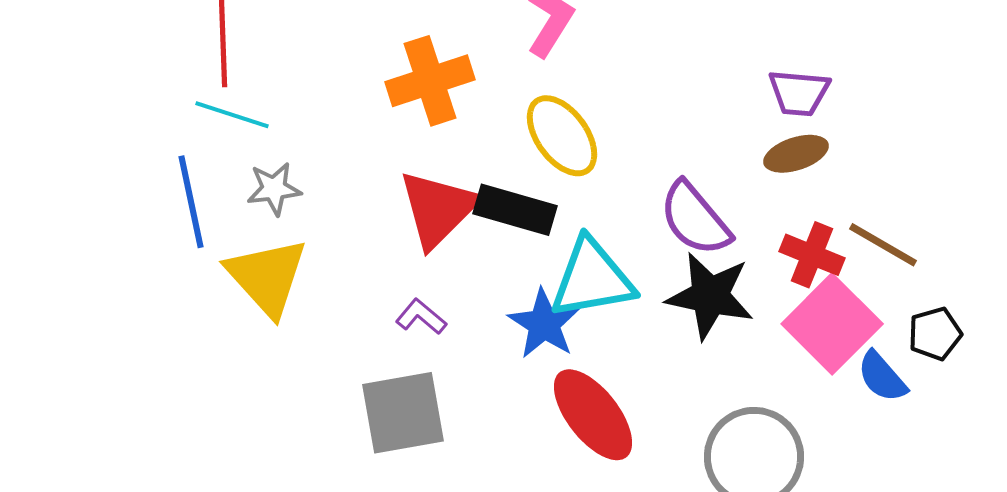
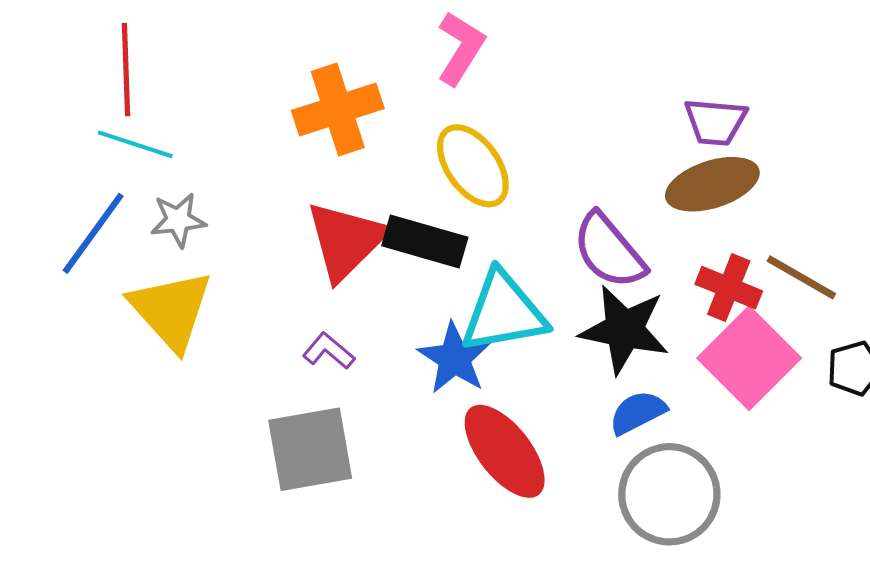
brown ellipse: (796, 154) -> (712, 184), size x1.4
blue line: (191, 202) -> (93, 233), turned 48
blue semicircle: (882, 377) -> (638, 412), moved, turned 104

